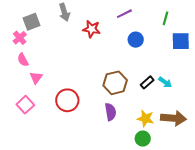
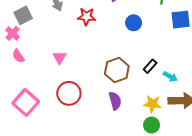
pink triangle: (36, 78) -> (60, 58), moved
cyan arrow: (165, 82) -> (170, 77), moved
pink square: (25, 105) -> (26, 103), size x1.4

